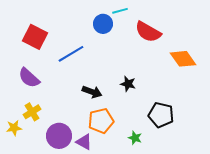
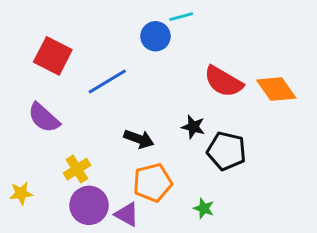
red semicircle: (148, 32) -> (223, 82), moved
yellow cross: (32, 112) -> (77, 169), moved
black pentagon: (161, 115) -> (226, 151), moved

